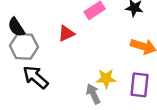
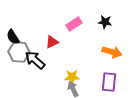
black arrow: (35, 77) -> (35, 60), moved
yellow star: (106, 78) -> (72, 77), moved

